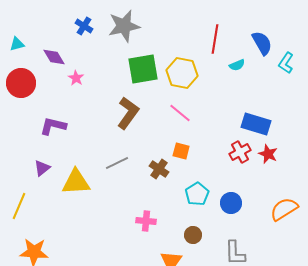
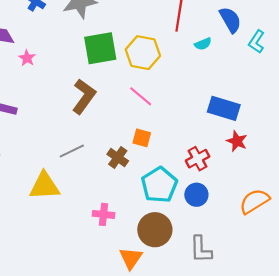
red cross: (240, 152) -> (198, 159), moved
yellow triangle: (76, 182) -> (44, 186), moved
cyan pentagon: (197, 194) -> (159, 185), size x1.4
brown circle: (193, 235) -> (155, 230), size x1.8

